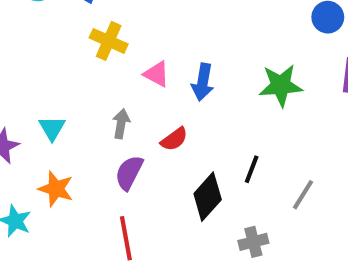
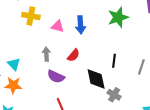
purple semicircle: (129, 173) -> (56, 77), turned -78
orange star: (56, 189) -> (13, 85), moved
black diamond: (208, 197) -> (96, 79), turned -40
gray cross: (253, 242) -> (114, 95), moved, turned -32

